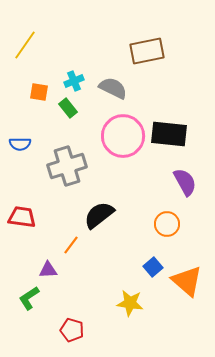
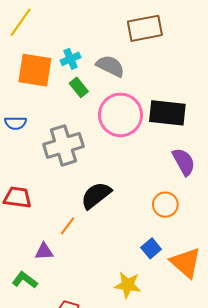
orange square: (39, 92) -> (35, 70), size x1.8
green rectangle: (68, 108) -> (79, 87), moved
green L-shape: (29, 298) -> (25, 280), turned 70

